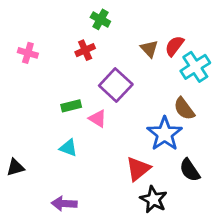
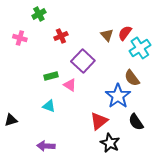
green cross: (100, 19) -> (39, 14), moved, turned 32

